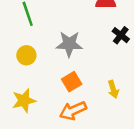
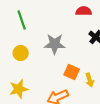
orange square: (72, 82) -> (72, 72), moved, turned -35

